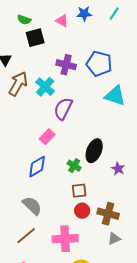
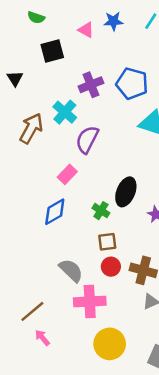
green semicircle: (24, 20) -> (36, 17), moved
purple cross: (66, 65) -> (91, 85), turned -36
brown arrow: (18, 84) -> (31, 128), moved
gray semicircle: (32, 206) -> (71, 270), moved
brown line: (26, 236) -> (32, 311), moved

